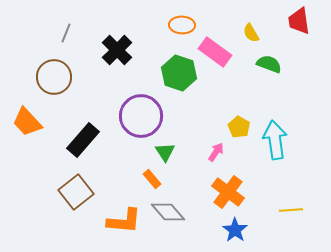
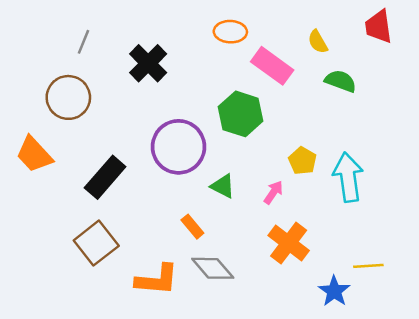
green hexagon: (179, 73) -> (241, 114), moved
green triangle: (165, 152) -> (223, 186), moved, turned -30
blue star: (235, 230) -> (334, 291), moved

